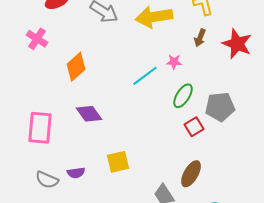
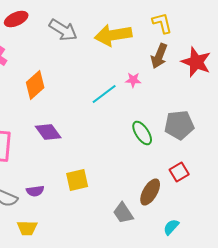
brown arrow: (200, 38) -> (159, 56), size x1.4
green ellipse: (183, 96) -> (142, 133), moved, turned -65
red square: (194, 127) -> (179, 172), moved

